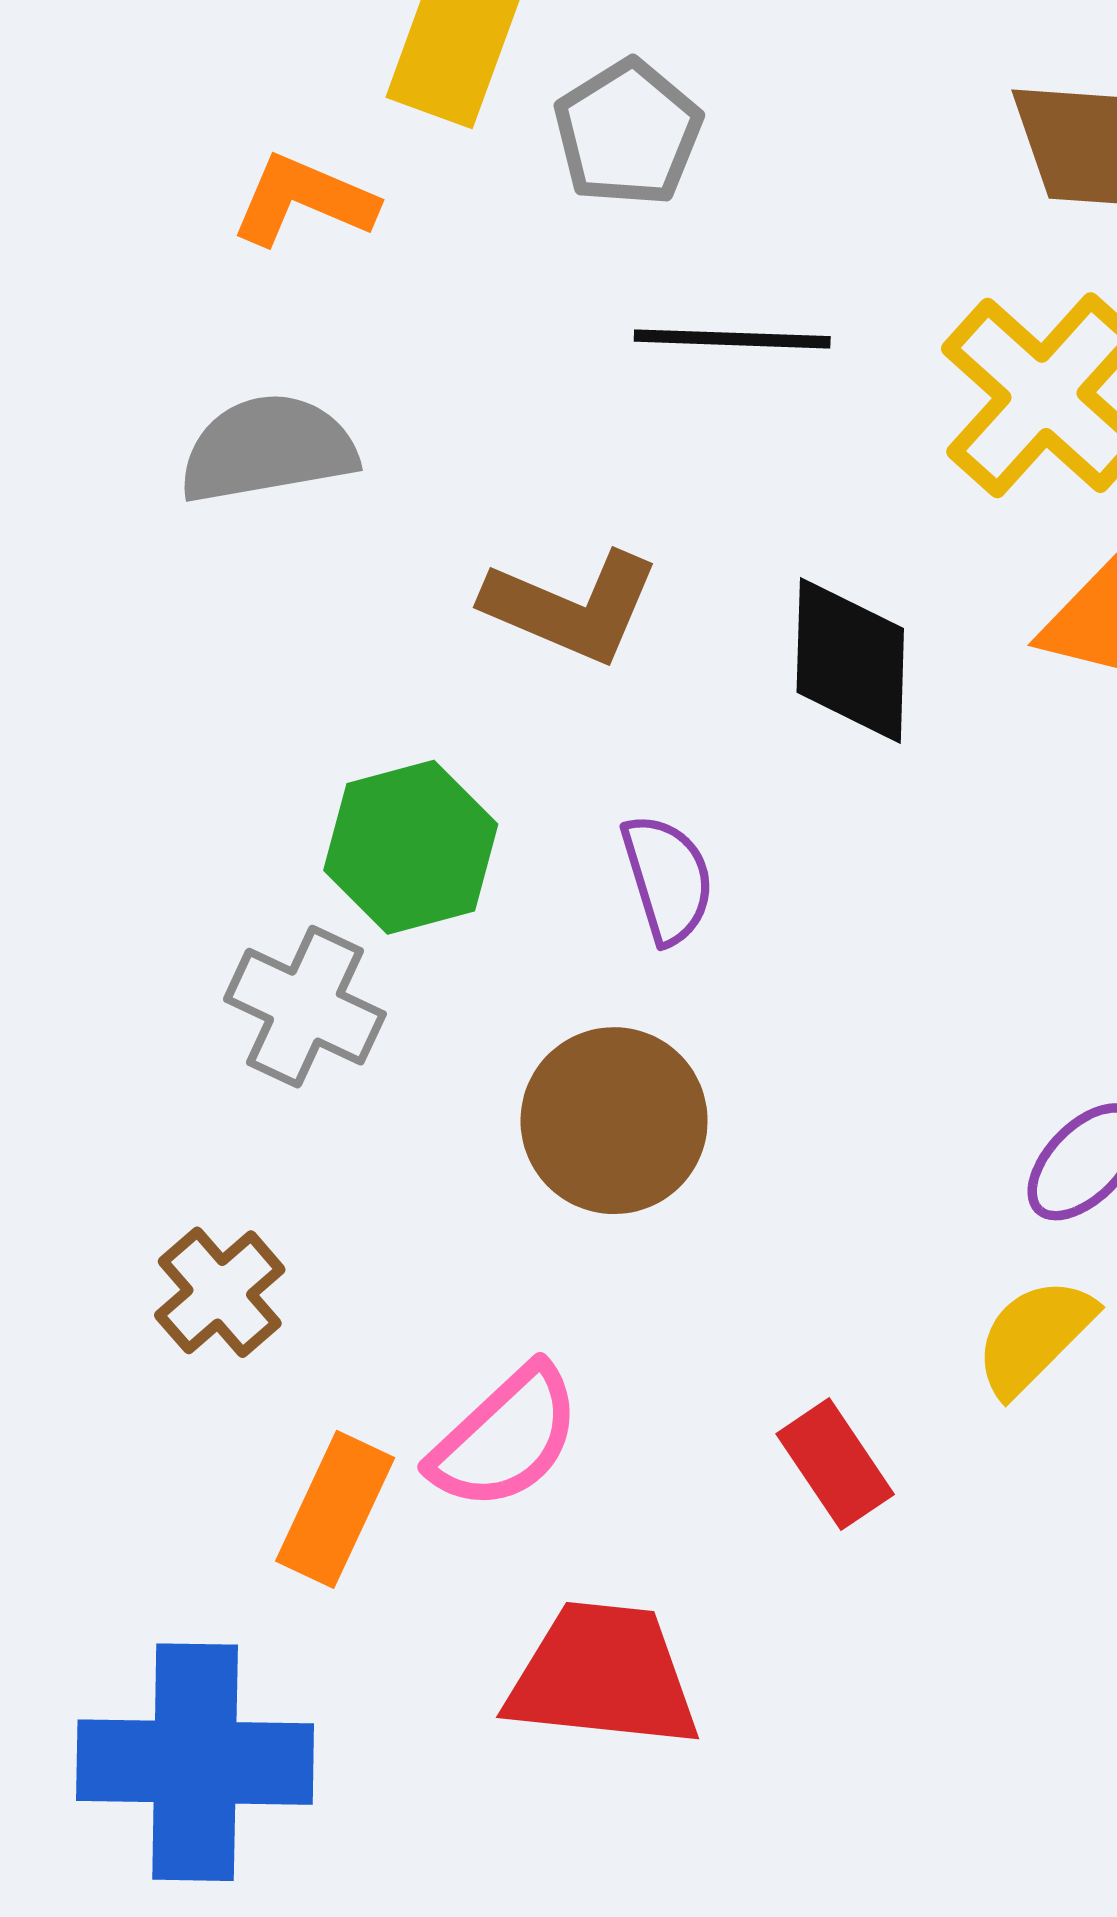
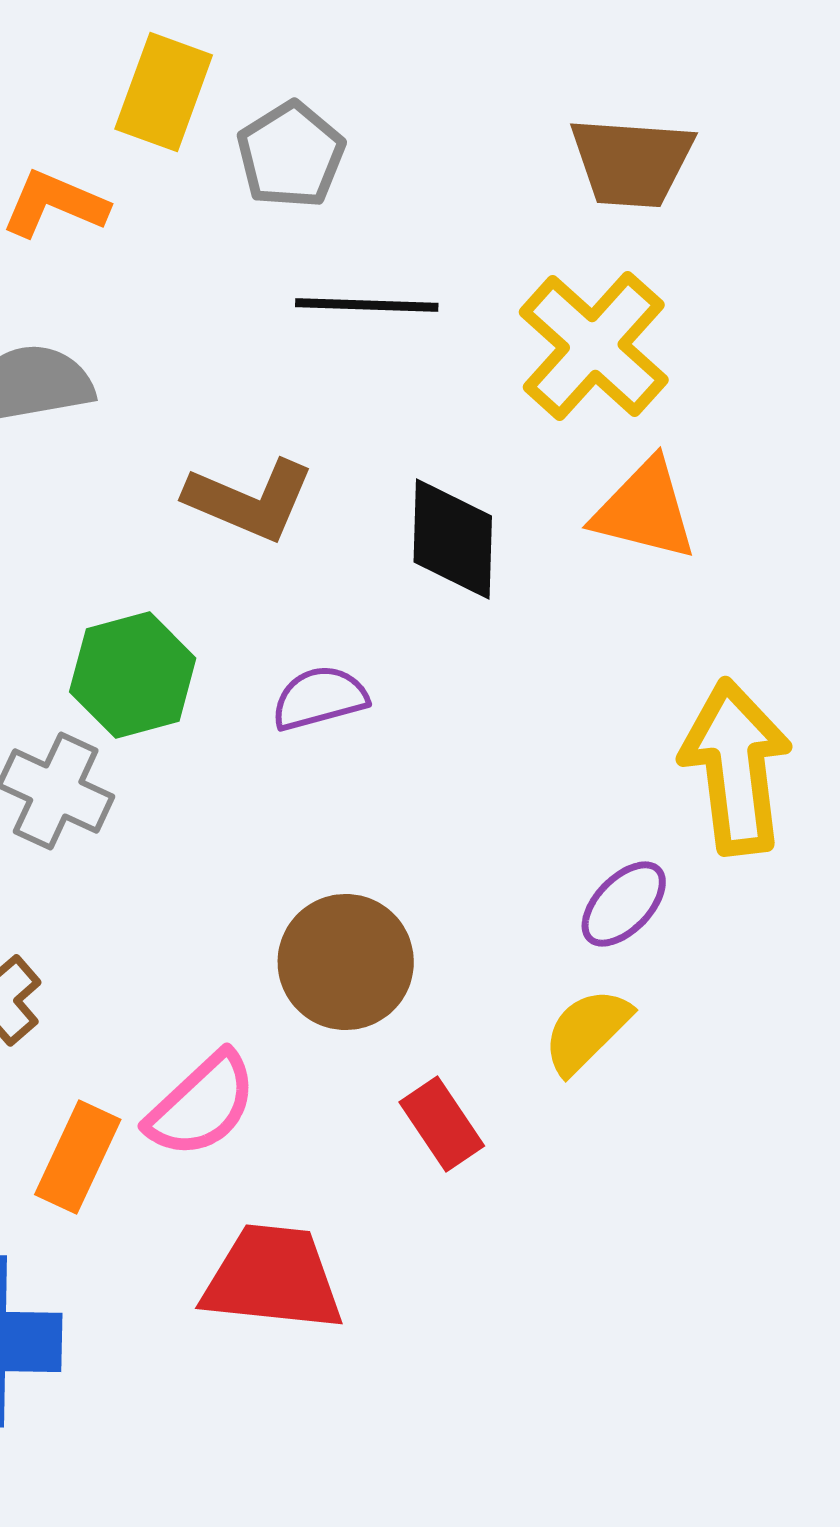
purple semicircle: (668, 879) -> (320, 698), turned -88
brown circle: (614, 1121) -> (346, 962), moved

